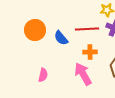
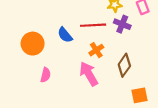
orange circle: (35, 30) -> (33, 44), moved
orange cross: (90, 52) -> (96, 50), turned -32

